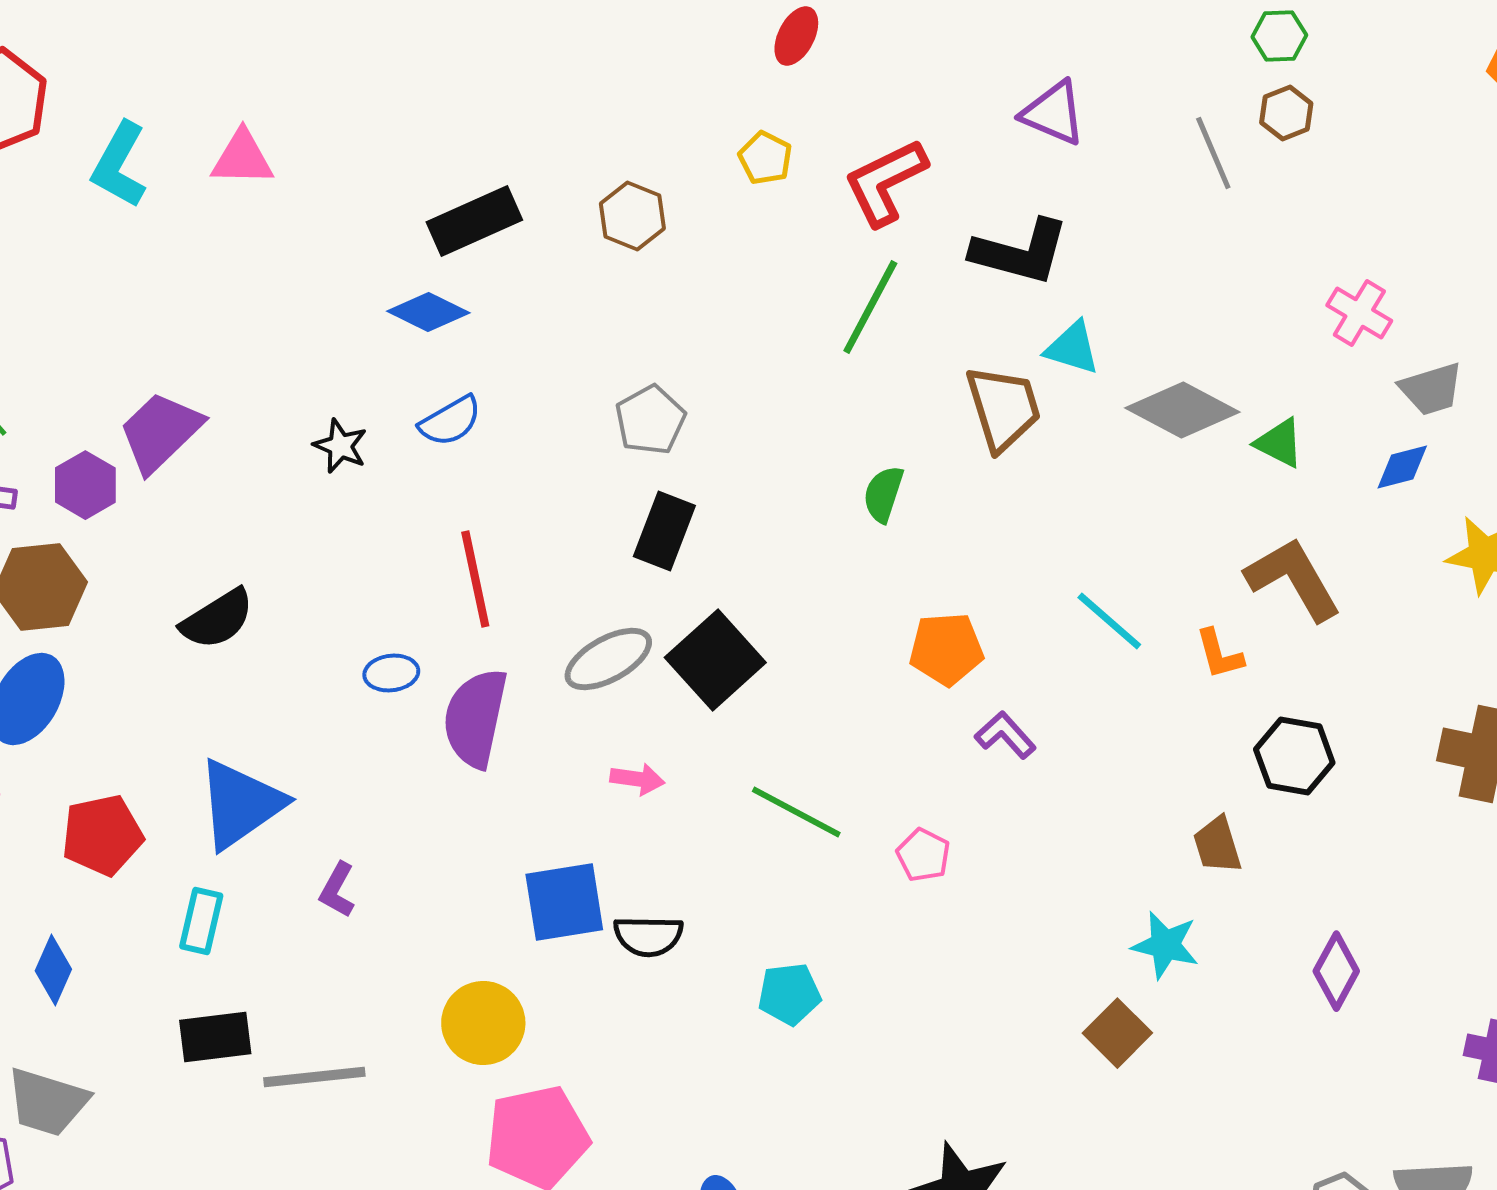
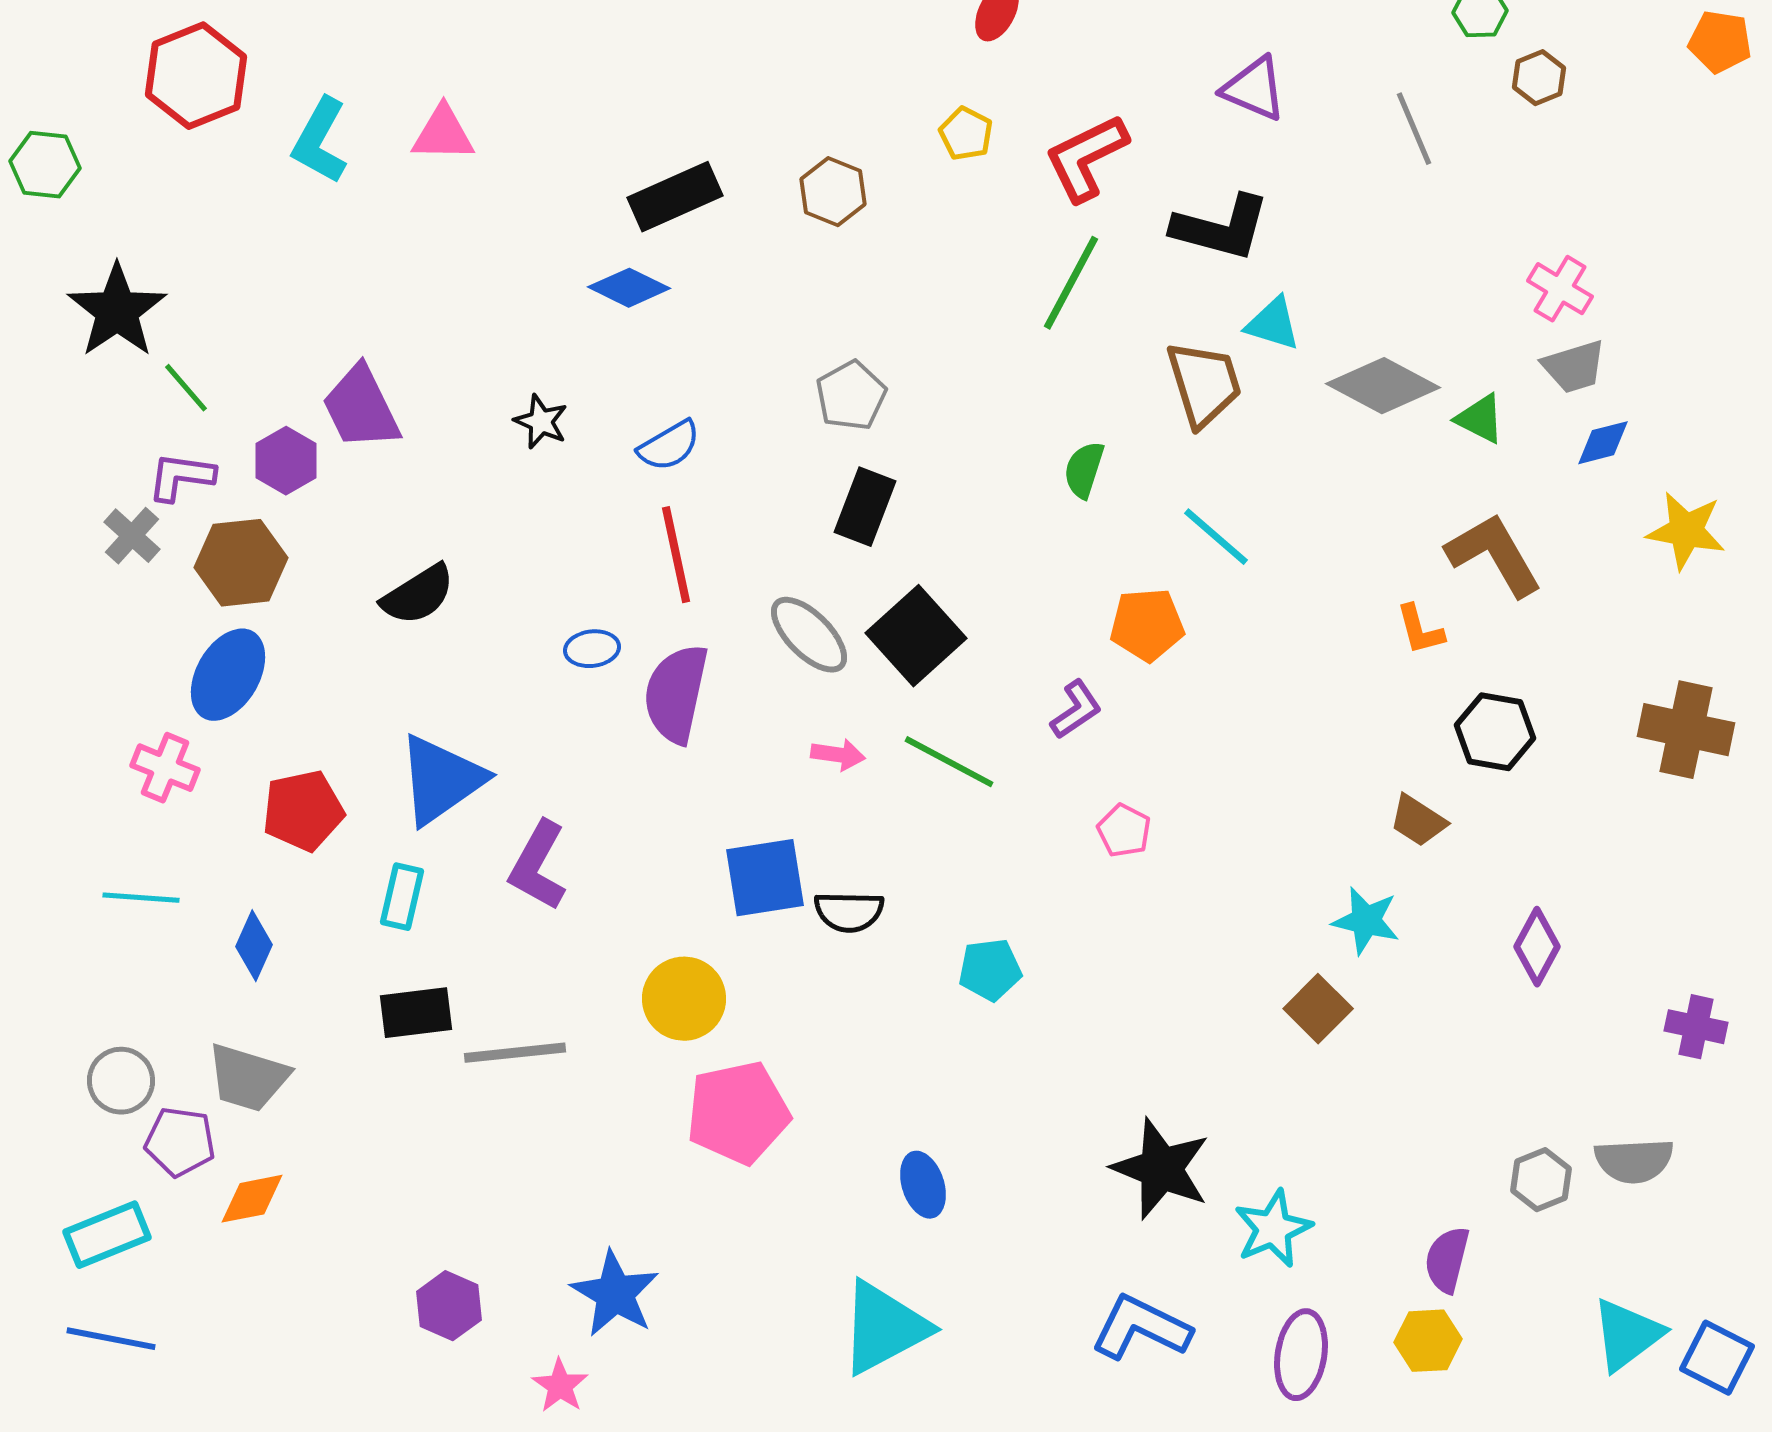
brown hexagon: (1286, 113) -> (1539, 78), moved
gray trapezoid: (1431, 389) -> (1574, 367), moved
blue semicircle: (450, 421) -> (669, 446), moved
purple trapezoid: (160, 432) -> (361, 408), turned -72
cyan line: (1109, 621) -> (1216, 537), moved
gray ellipse: (608, 659) -> (809, 635), turned 74
purple L-shape: (1005, 735) -> (1076, 710), moved, turned 98
green line: (796, 812) -> (949, 762), moved
brown trapezoid: (1217, 845) -> (1418, 821), turned -40
purple L-shape: (337, 890) -> (538, 866), size x1.6

